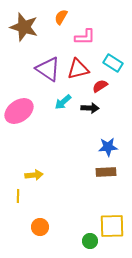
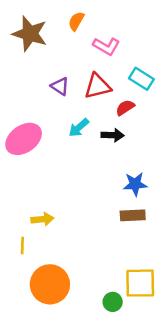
pink L-shape: (85, 37) -> (106, 46), turned 30
purple triangle: (48, 69) -> (60, 86), size x0.6
orange circle: (40, 227) -> (50, 284), size x1.8

